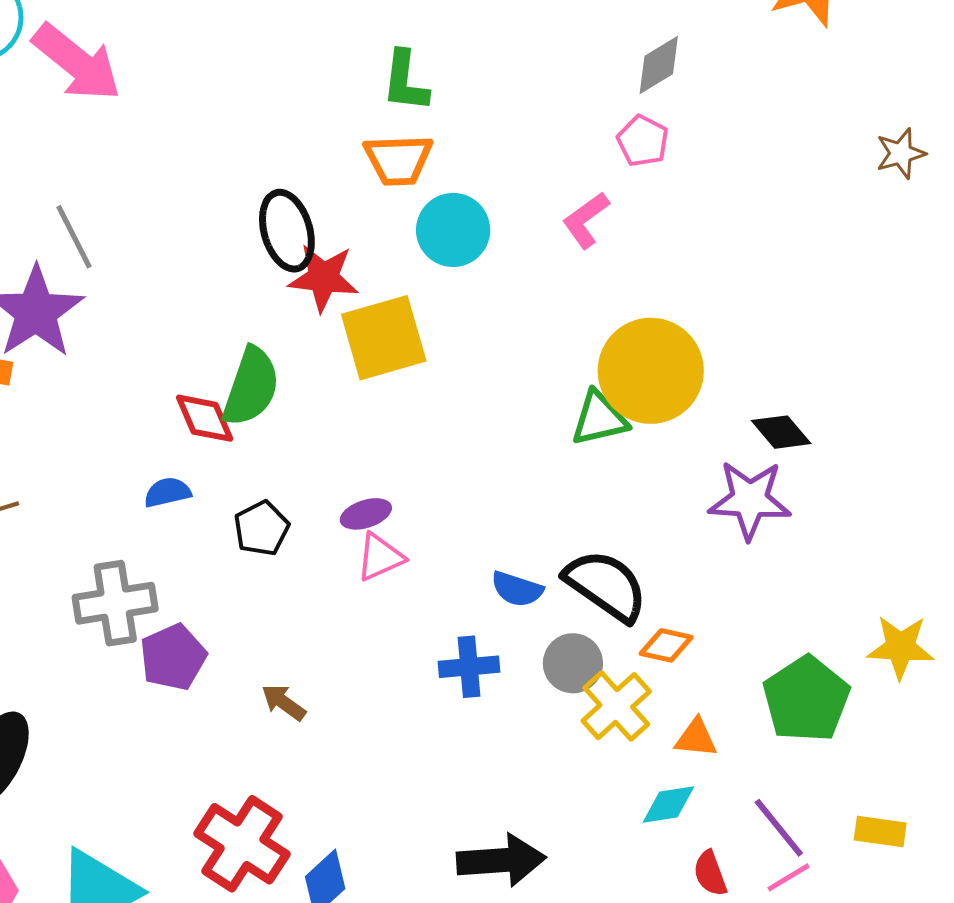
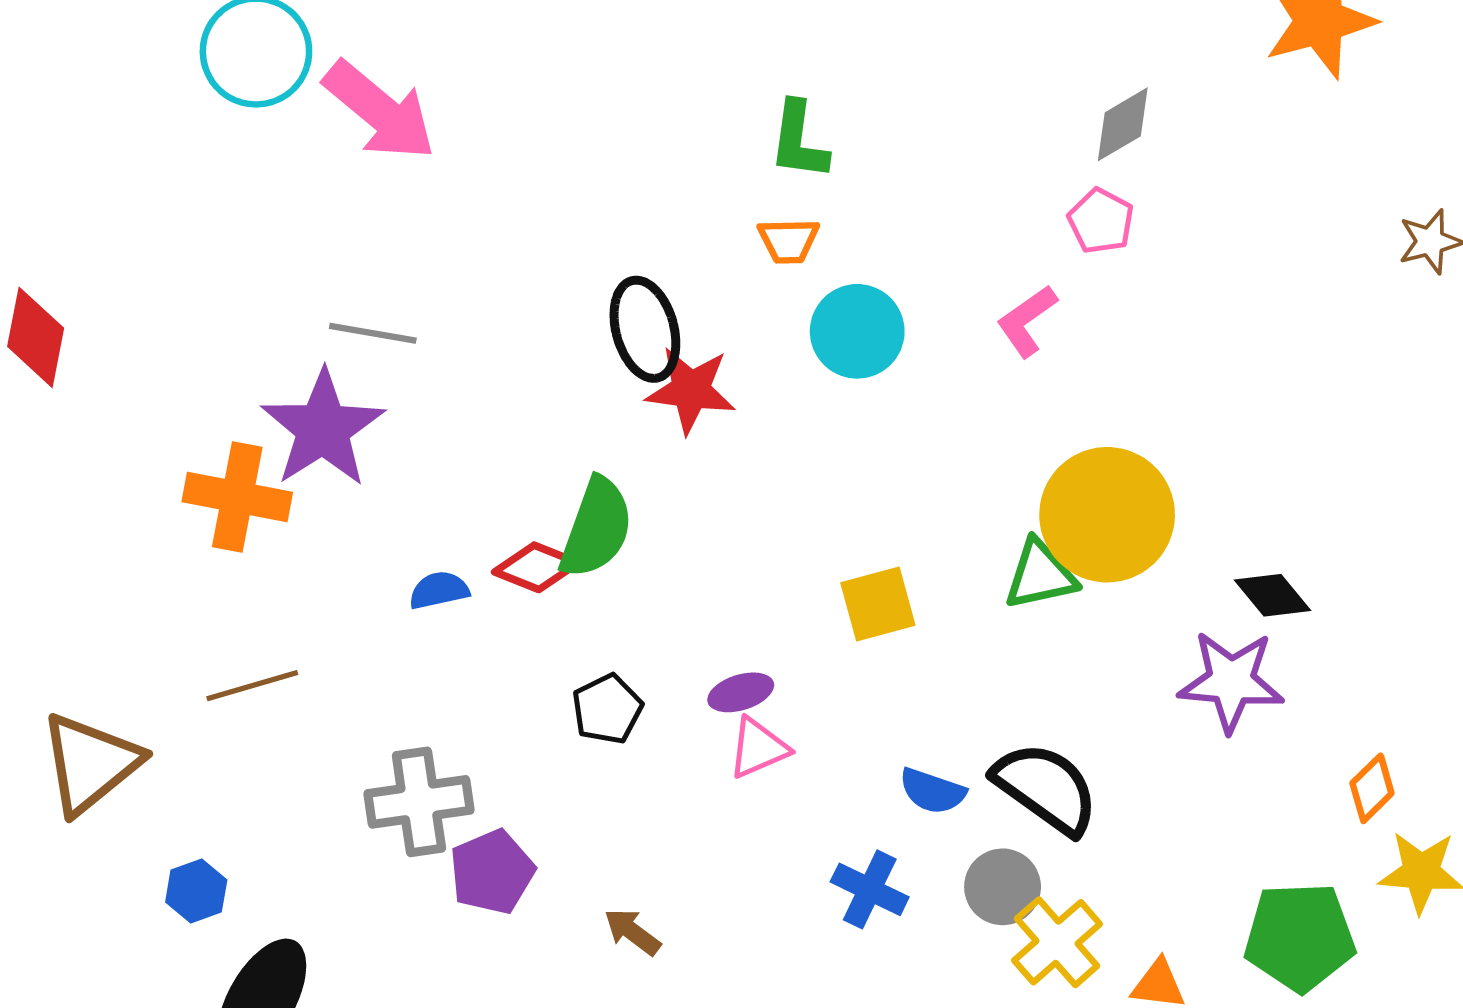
orange trapezoid: (398, 160) -> (789, 241), size x0.7
gray line: (74, 237) -> (373, 333), turned -54
yellow square: (384, 338) -> (878, 604), moved, size x0.7
red diamond: (205, 418) -> (537, 567), turned -46
blue semicircle: (167, 492) -> (439, 590), moved
orange diamond: (666, 645) -> (1372, 788), moved, turned -58
blue cross: (469, 667) -> (870, 889), turned 30
green pentagon: (806, 699) -> (1300, 937), turned 30

